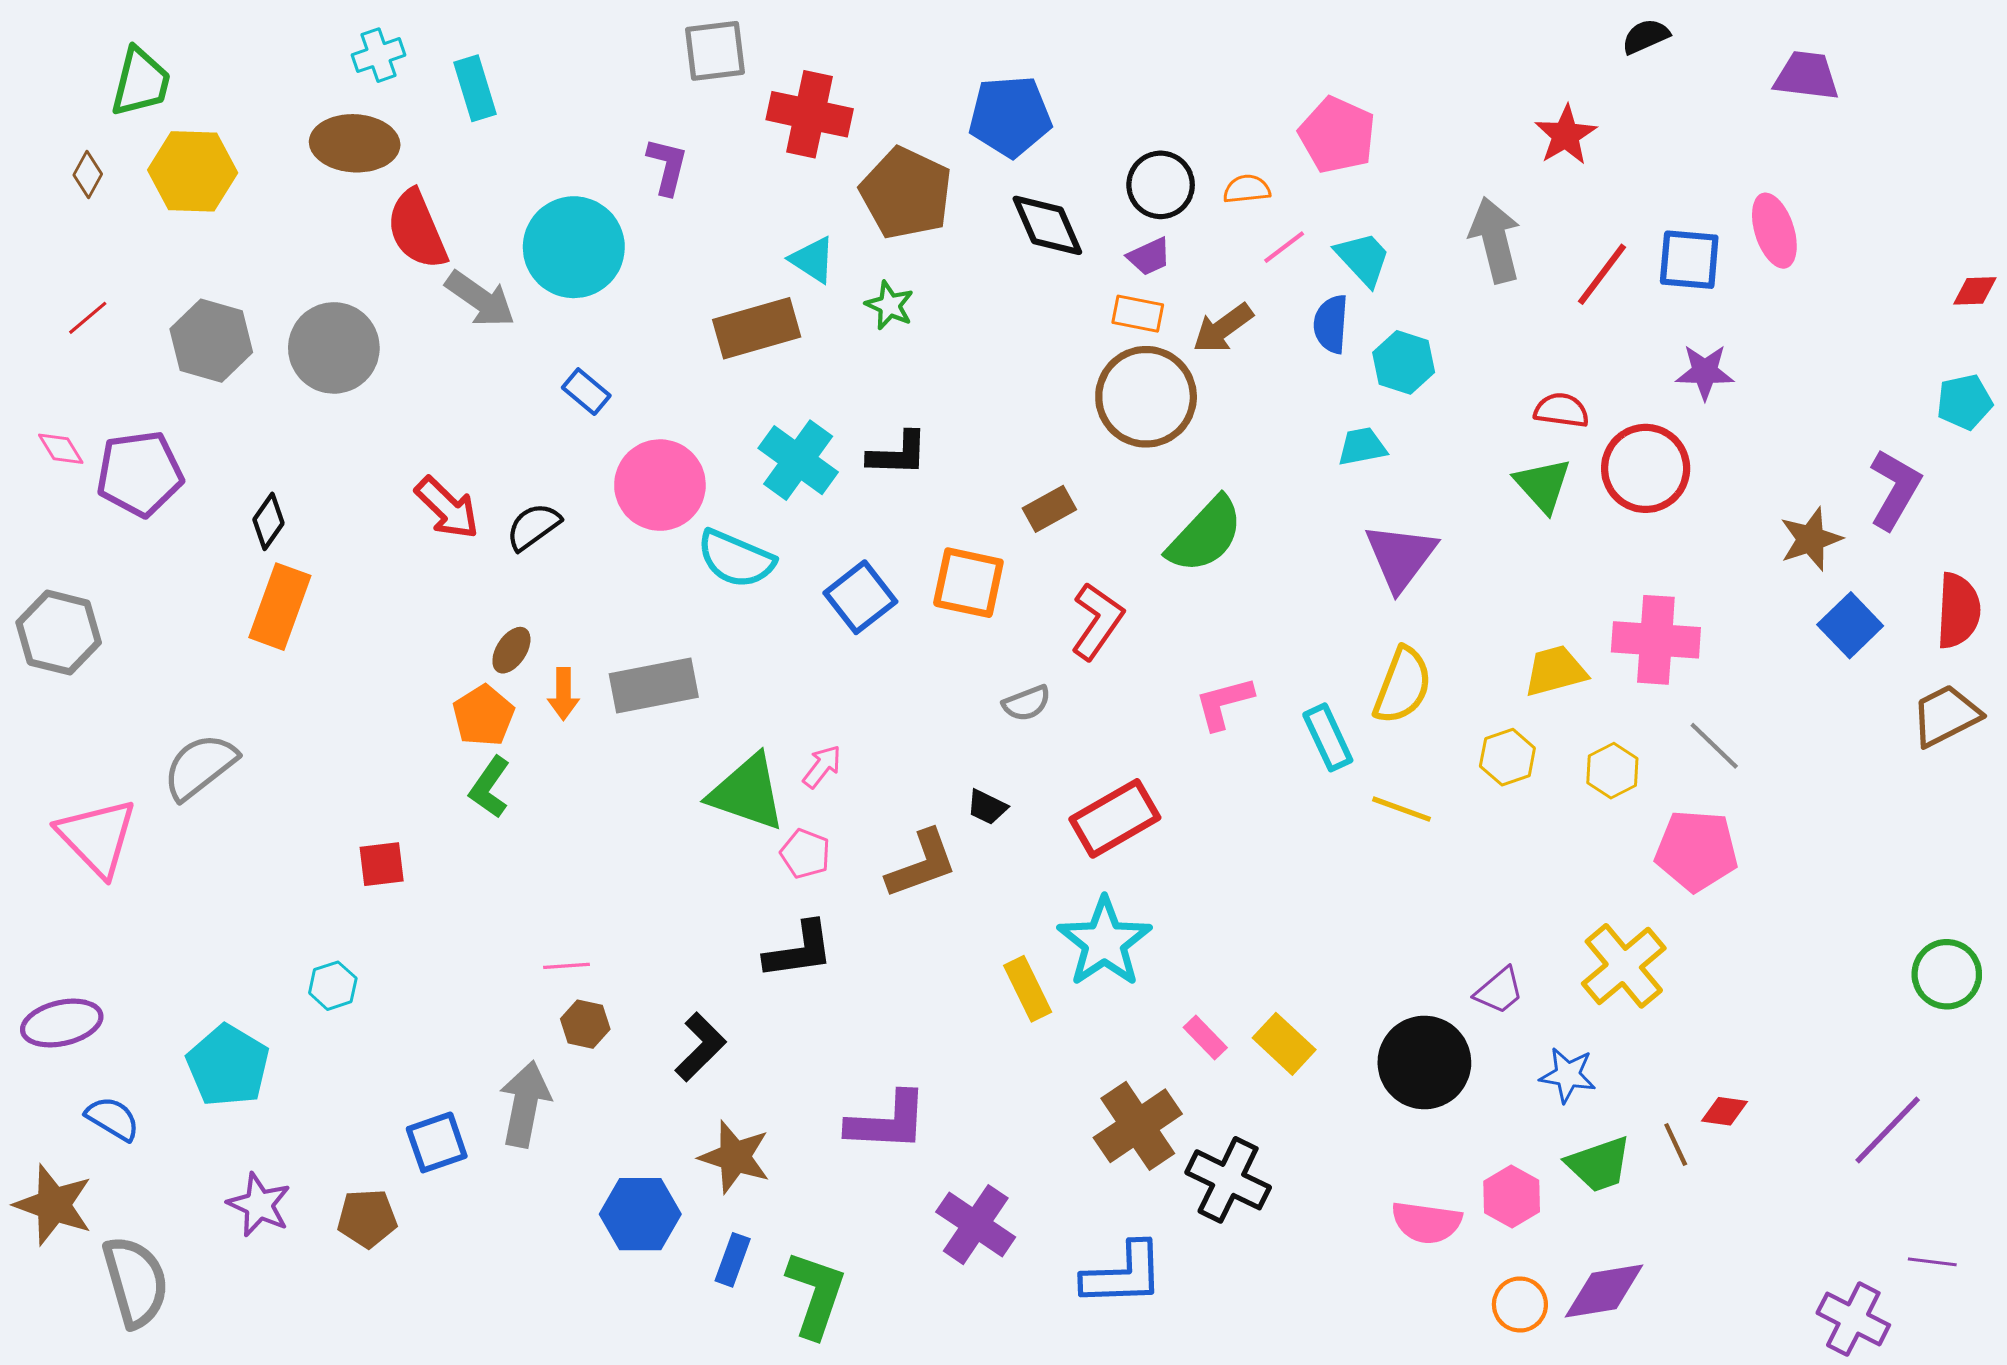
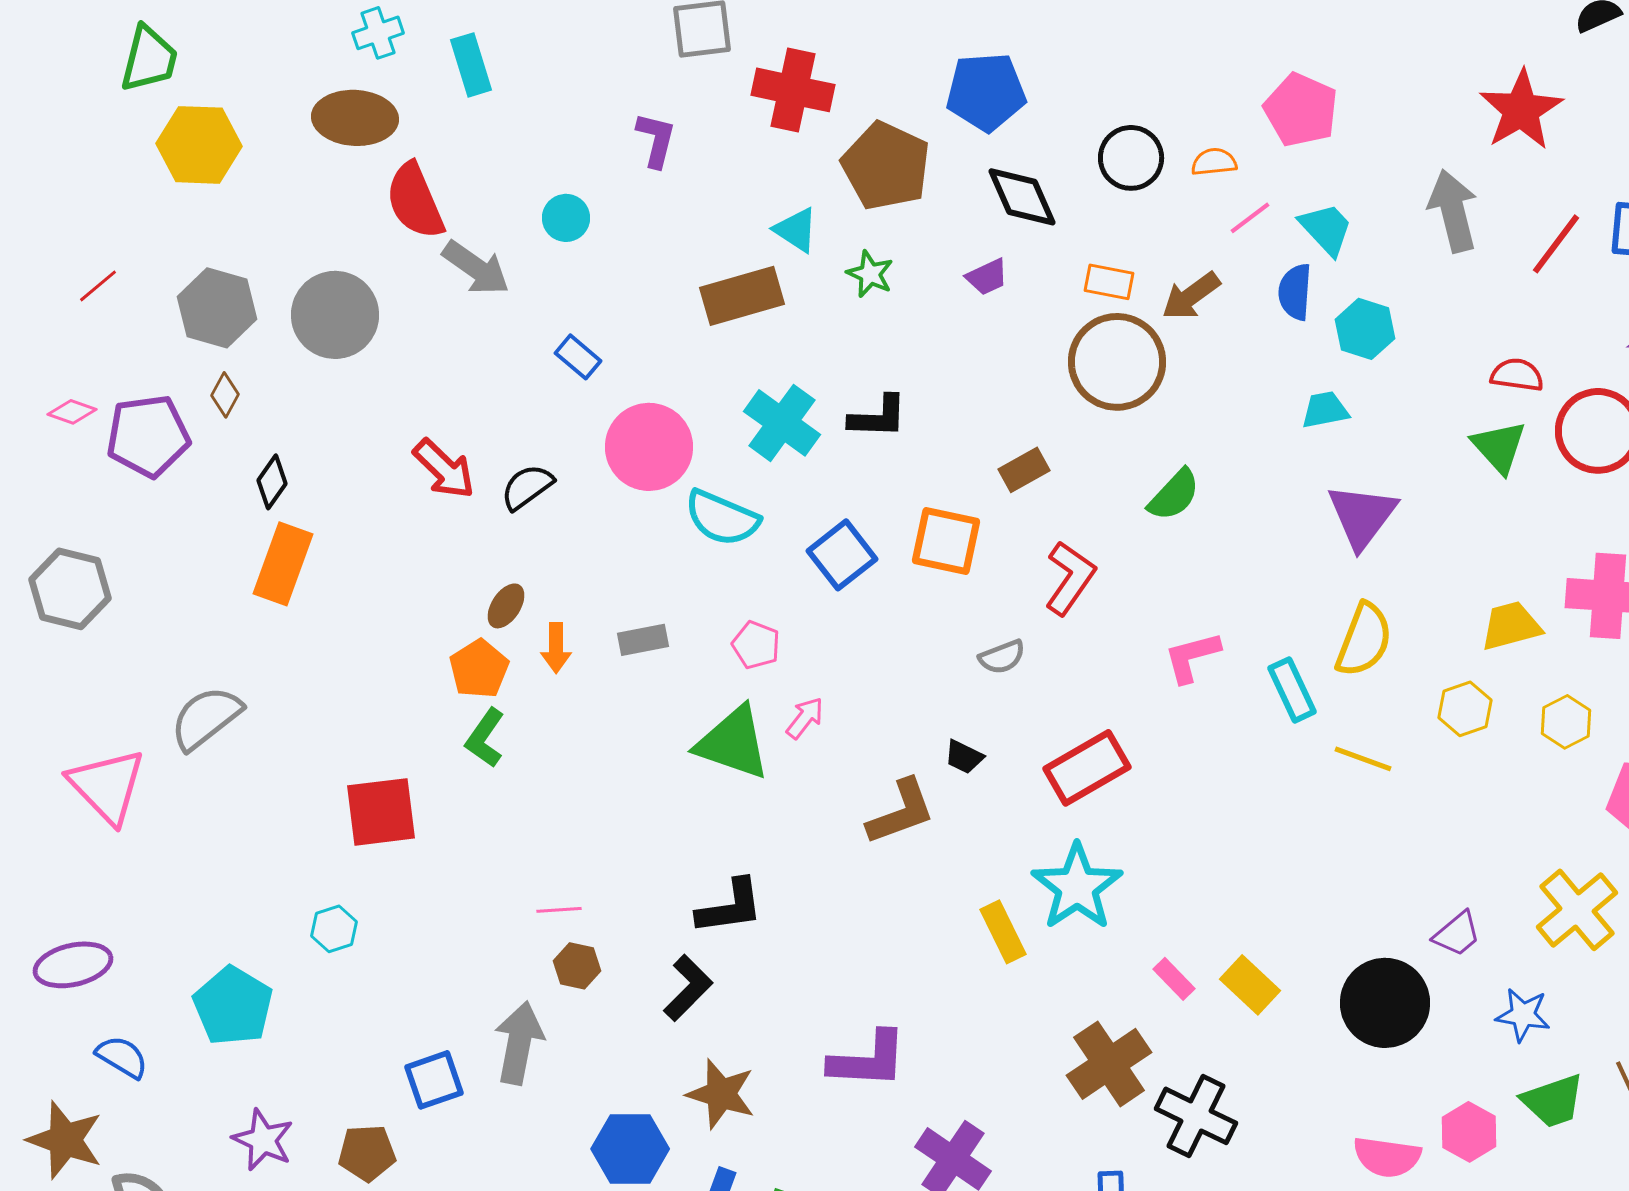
red star: (1566, 135) -> (1521, 110), size x1.4
brown diamond: (88, 174) -> (225, 395), moved
cyan circle: (574, 247) -> (566, 218), size x0.5
purple trapezoid: (1149, 257) -> (987, 277), moved
pink diamond: (61, 449) -> (72, 412), turned -39
green semicircle: (1205, 535) -> (1174, 495), size x0.7
gray rectangle: (654, 685) -> (643, 640), size x0.6
pink pentagon: (805, 854) -> (756, 645), moved
red square: (382, 864) -> (381, 812), size x1.6
black L-shape: (799, 950) -> (730, 907), moved

